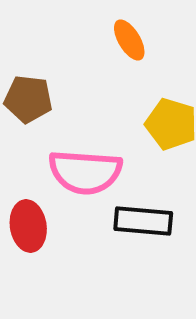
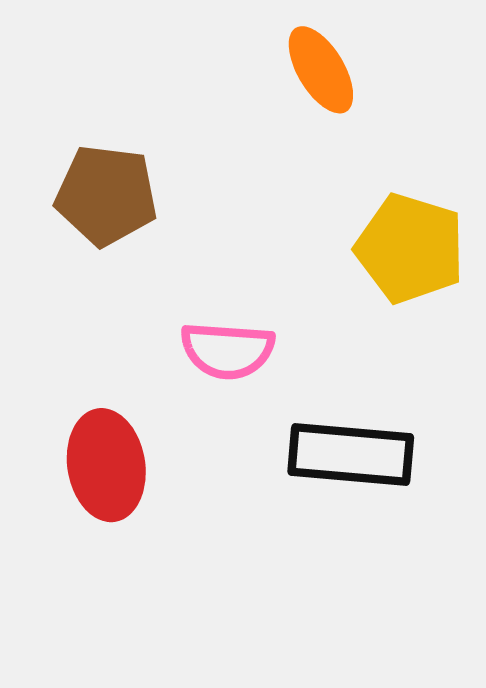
pink semicircle: (85, 172) -> (227, 350), size x0.6

